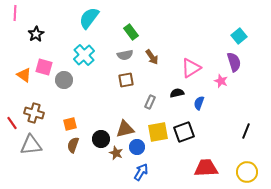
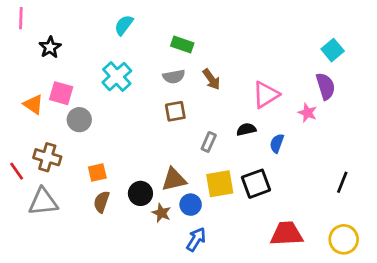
cyan semicircle: (89, 18) -> (124, 25), size x0.7
green rectangle: (131, 32) -> (182, 45), turned -35
gray circle: (64, 80) -> (79, 120), moved

